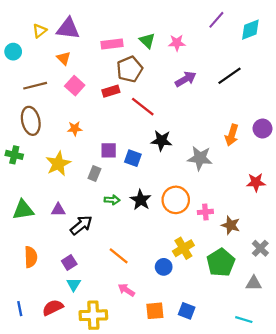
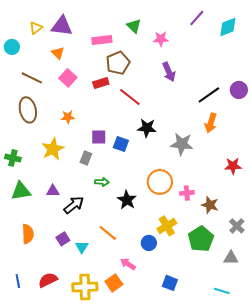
green triangle: (147, 41) -> (134, 26), moved
black line: (230, 76) -> (209, 95), moved
purple arrow: (186, 79) -> (169, 72), turned 96
brown line: (35, 86) -> (32, 78), turned 40
purple circle: (262, 129) -> (239, 90), moved
green cross: (14, 155) -> (13, 158), moved
black star: (141, 200) -> (127, 200), moved
cyan triangle: (74, 284) -> (82, 247), moved
pink arrow: (126, 290) -> (128, 264), moved
orange square: (155, 311) -> (114, 283), moved, turned -30

